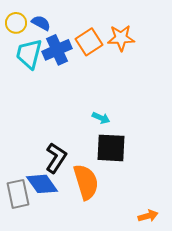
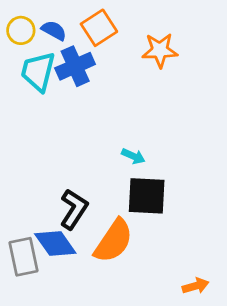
orange square: (89, 42) -> (99, 28), moved
orange semicircle: (86, 182) -> (114, 241), turned 51

